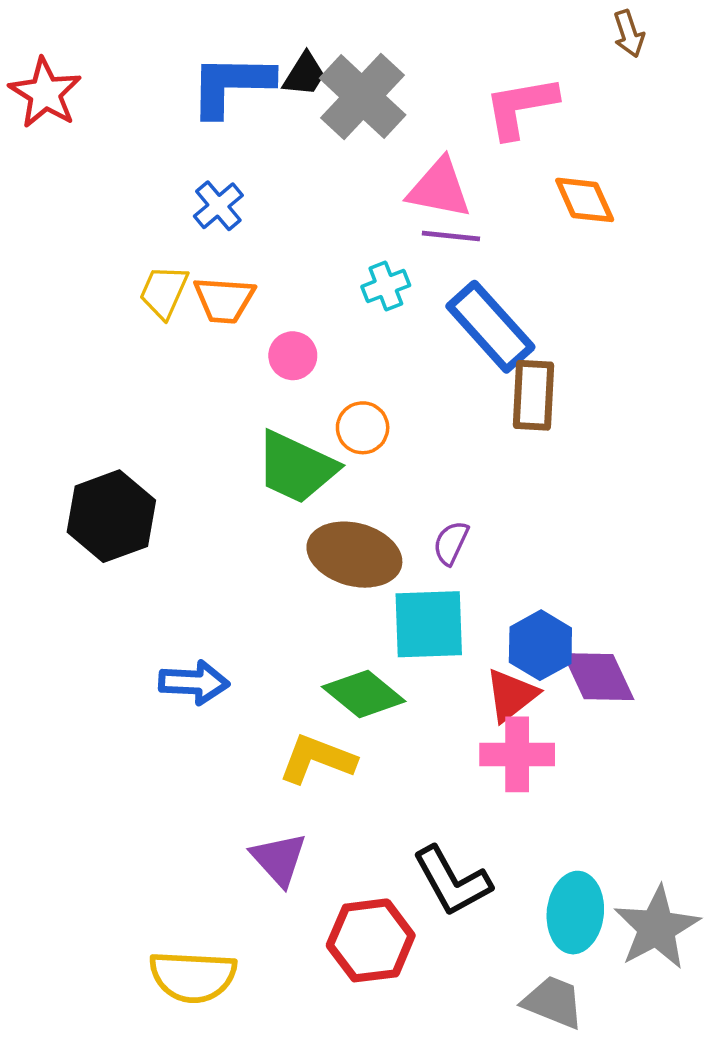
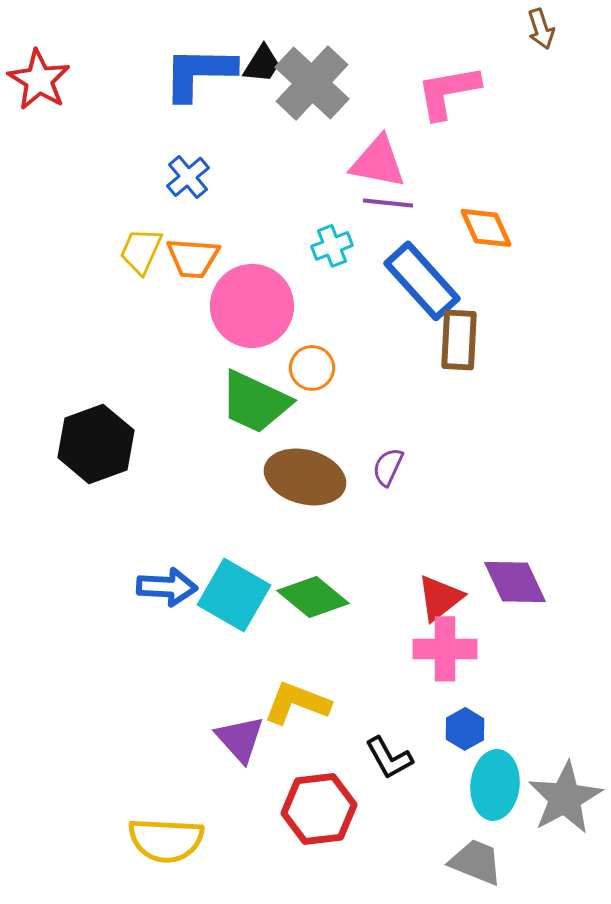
orange diamond: (585, 200) -> (486, 228), moved
pink circle: (293, 356) -> (252, 306), size x2.0
cyan square: (429, 624) -> (234, 595), moved, turned 32
blue hexagon: (540, 645) -> (465, 729), moved, size x0.7
yellow L-shape: (317, 759) -> (297, 703), moved
black L-shape: (452, 881) -> (389, 758), size x0.7

